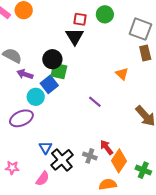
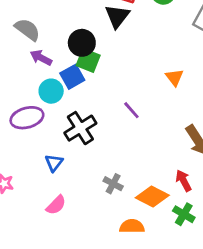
red arrow: (107, 147) -> (183, 181), moved
black cross: (62, 160) -> (80, 128), moved
orange diamond: (119, 161) -> (152, 197), turned 75
pink semicircle: (43, 179) -> (56, 205), moved

